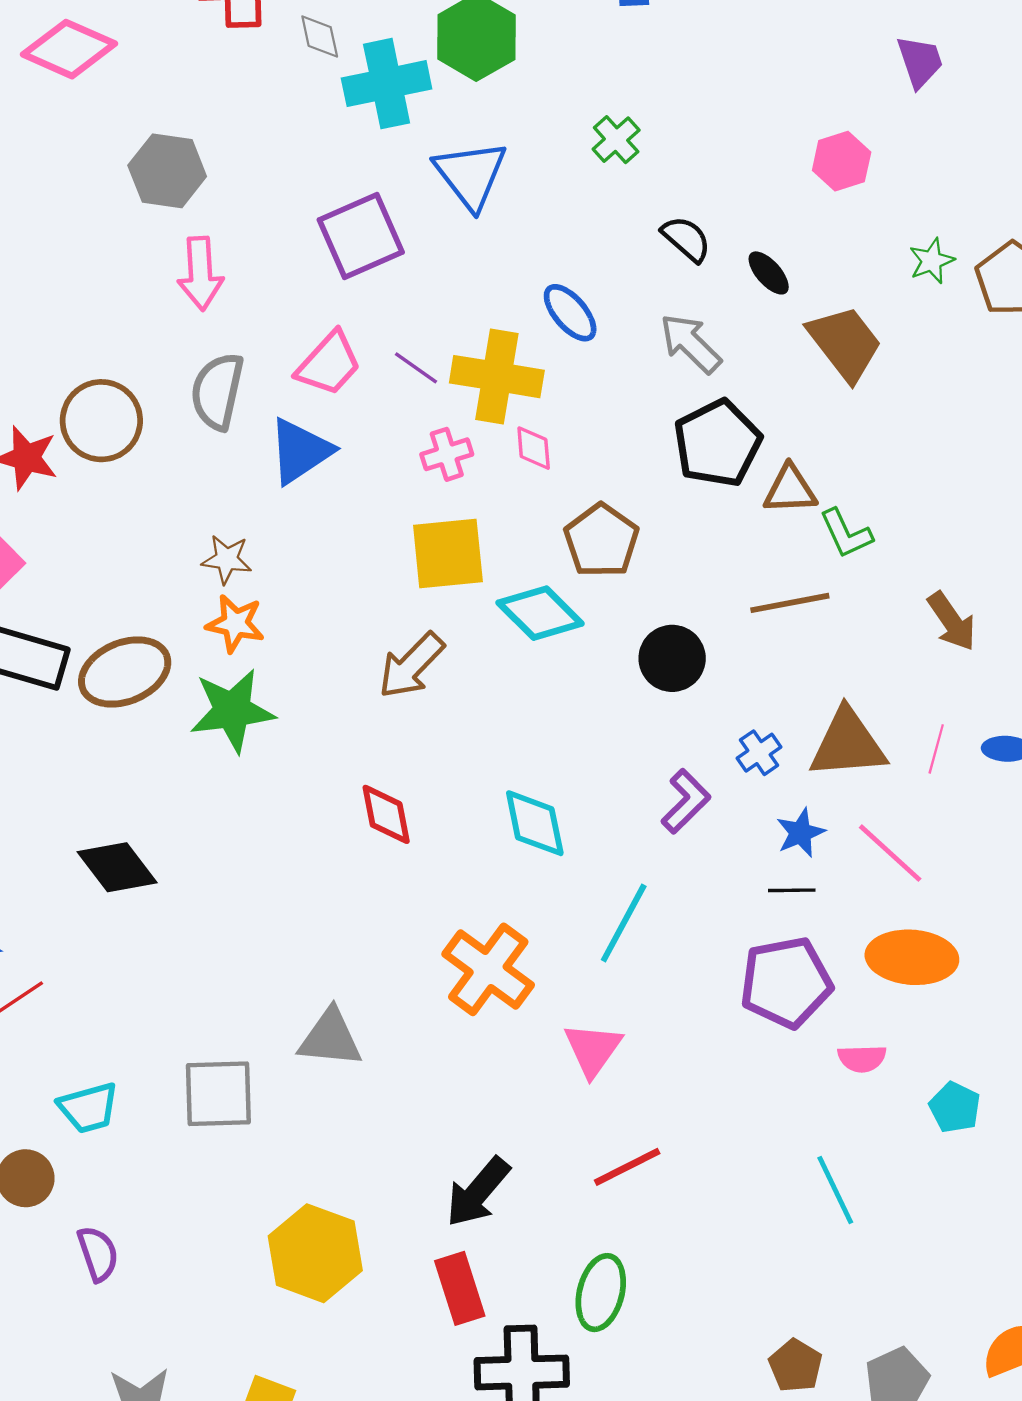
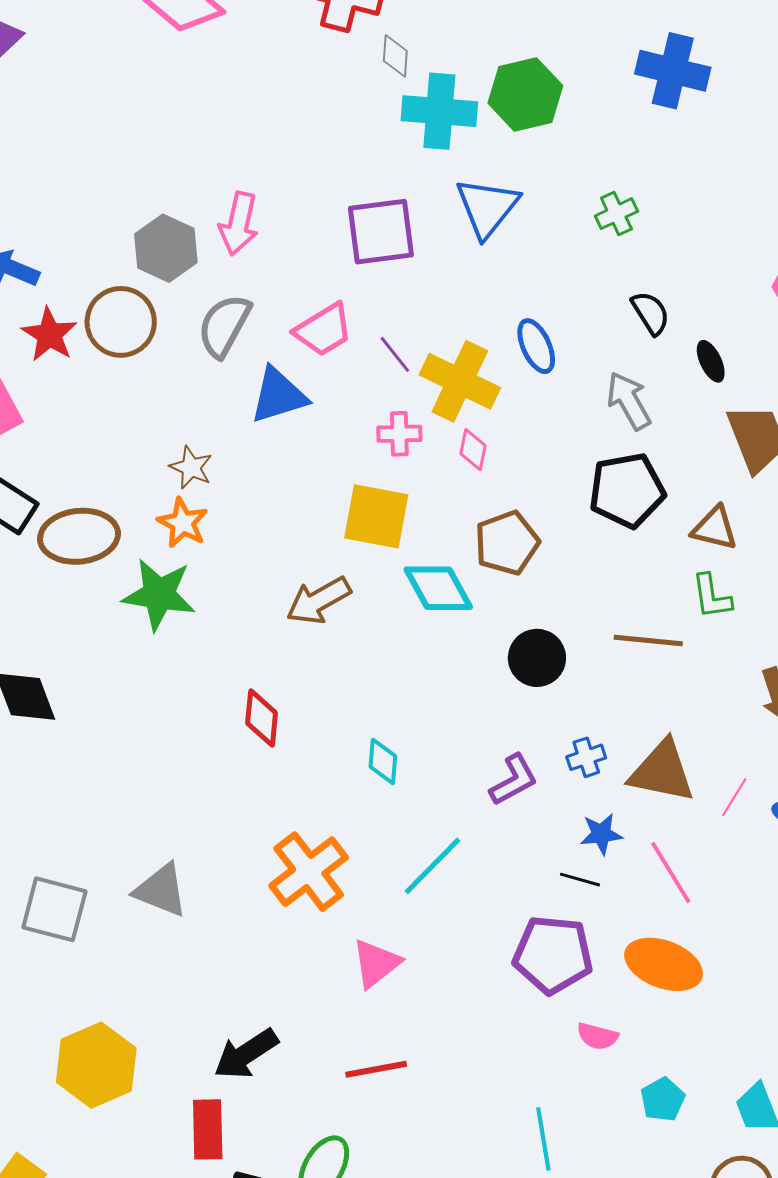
gray hexagon: (167, 171) -> (166, 248), moved
brown triangle: (790, 489) -> (715, 528), moved
cyan diamond: (535, 823) -> (383, 761), size x0.7

